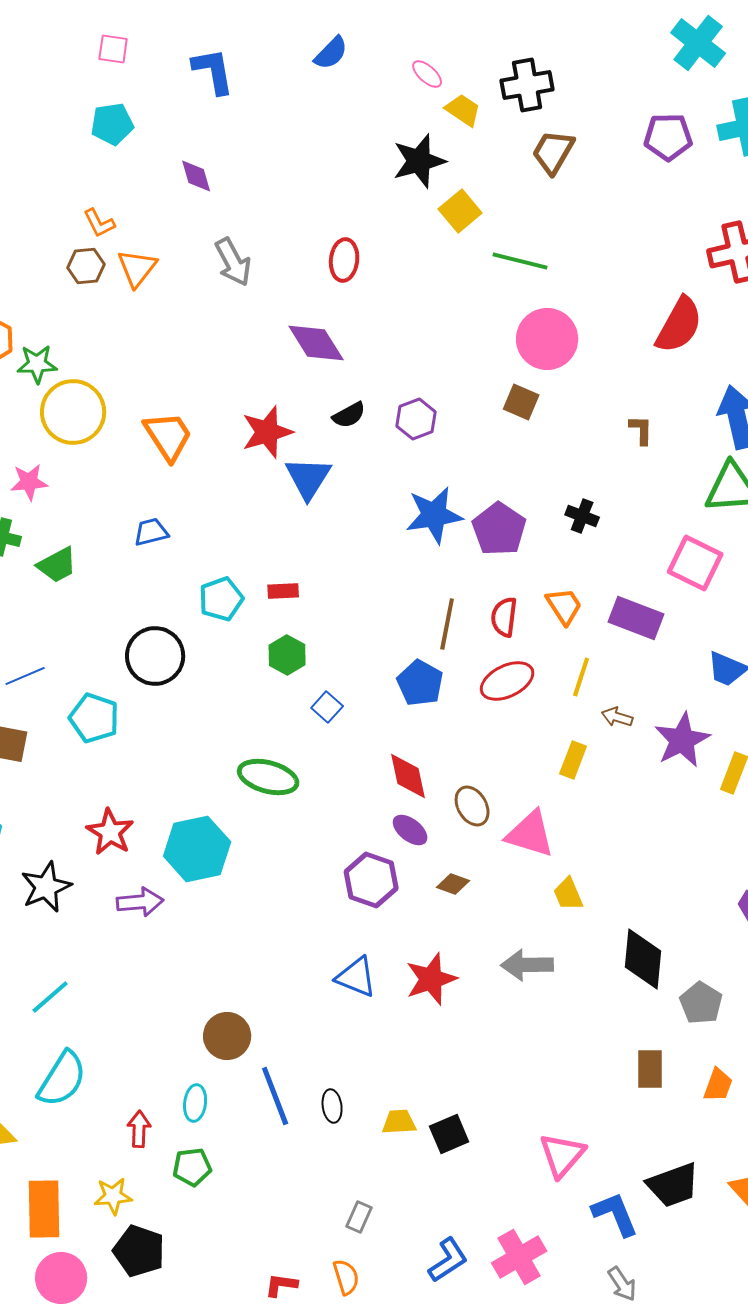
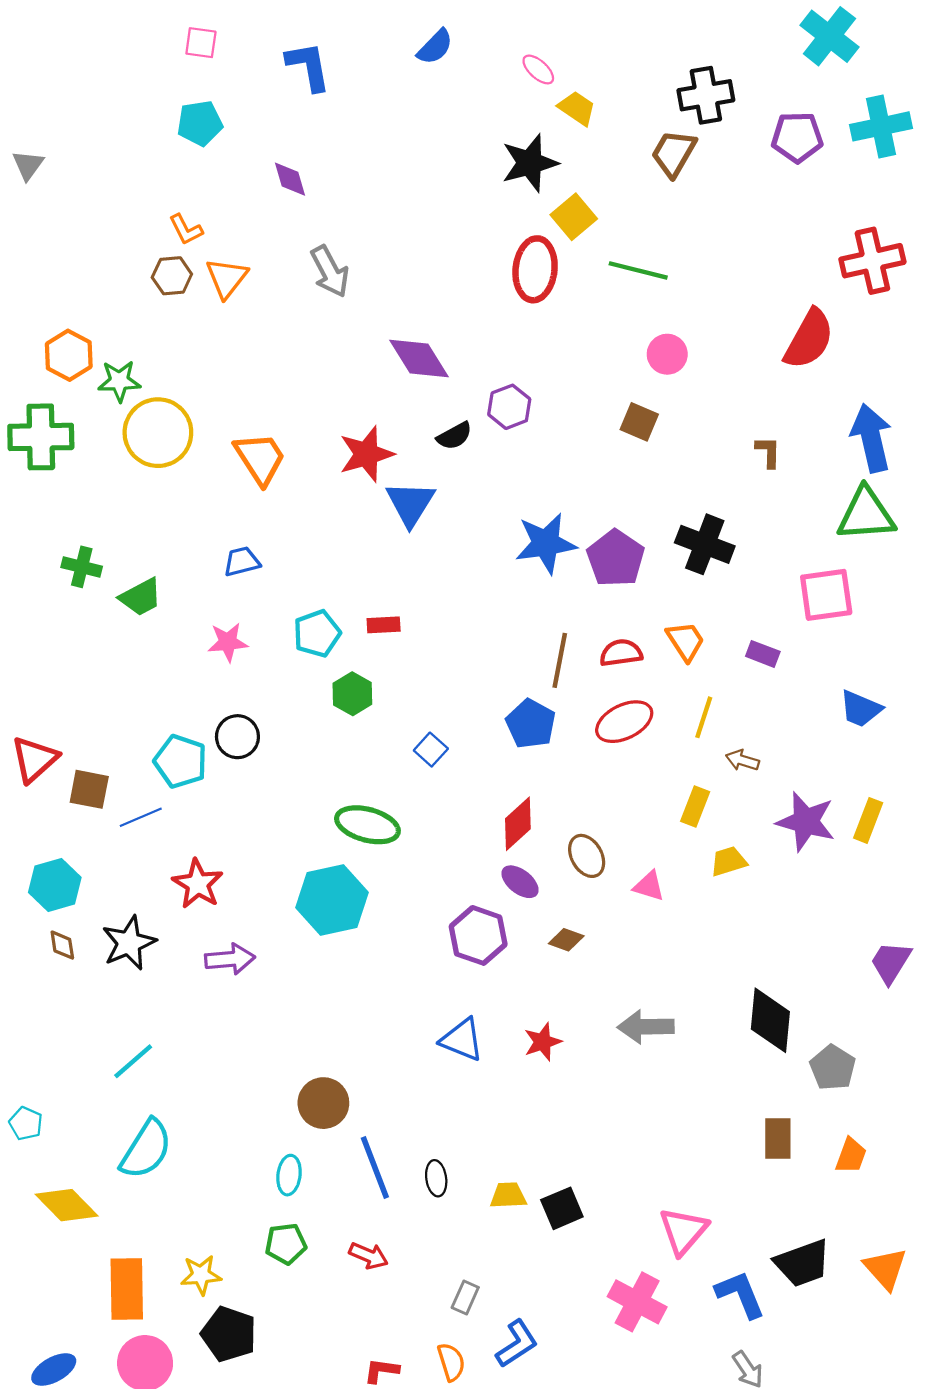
black cross: (527, 85) -> (706, 95), moved
red ellipse: (344, 260) -> (535, 269), moved, size x1.4
pink circle: (547, 339) -> (667, 354), size x0.6
purple hexagon: (416, 419) -> (509, 407), moved
pink star: (29, 482) -> (228, 642), moved
black cross: (582, 516) -> (705, 544), size x1.6
pink square: (695, 563) -> (826, 595), turned -34
red semicircle: (504, 617) -> (621, 653), turned 75
purple rectangle: (636, 618) -> (763, 654), size x0.6
green hexagon: (287, 655) -> (352, 694), moved
black circle: (155, 656) -> (237, 737), moved, size x0.7
blue line: (25, 676) -> (141, 817), moved
purple star: (682, 740) -> (806, 822), moved, turned -30
red diamond: (408, 776) -> (518, 824), turned 60
pink triangle: (530, 834) -> (649, 886), size x0.6
cyan hexagon: (197, 849) -> (332, 900), moved
yellow trapezoid: (568, 894) -> (728, 861), moved, turned 96
red star: (431, 979) -> (543, 1042), size x0.7
red arrow: (139, 1129) -> (369, 1256), moved, turned 111
pink cross: (519, 1257) -> (637, 1302), moved, turned -32
blue L-shape: (448, 1260) -> (517, 1344), moved

